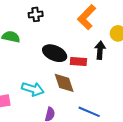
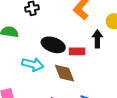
cyan arrow: (33, 89) -> (33, 64), moved

